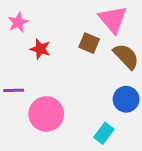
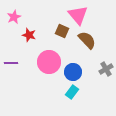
blue circle: (126, 99) -> (73, 72), moved
pink circle: (46, 114) -> (49, 62), moved

